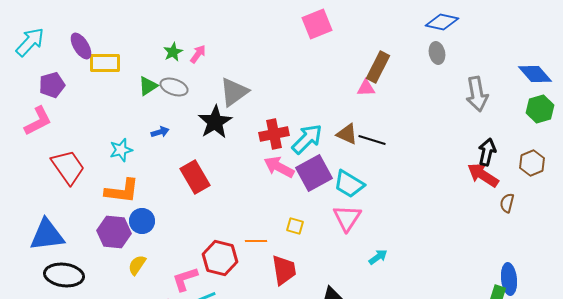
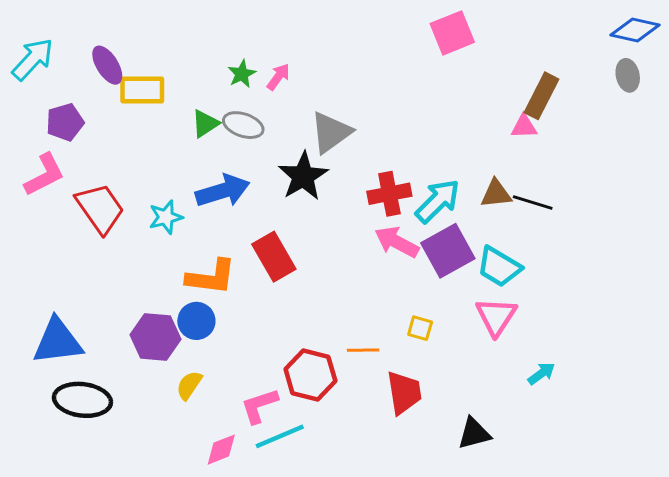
blue arrow: (160, 132) -> (223, 191), size x2.0
brown triangle: (347, 134) -> (496, 194), turned -30
red trapezoid: (68, 167) -> (100, 208), moved
orange L-shape: (122, 191) -> (211, 277), moved

